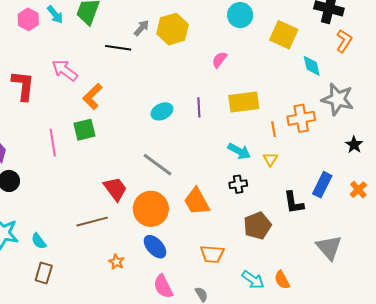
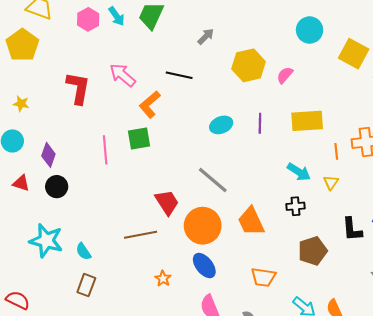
yellow hexagon: (173, 29) -> (249, 65), moved
black line: (118, 48) -> (179, 75), moved

